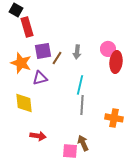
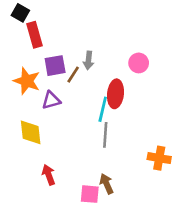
gray arrow: (77, 52) -> (88, 60), moved
red ellipse: (116, 62) -> (115, 94), moved
orange cross: (114, 118) -> (159, 158), moved
red arrow: (38, 136) -> (49, 175), turned -119

